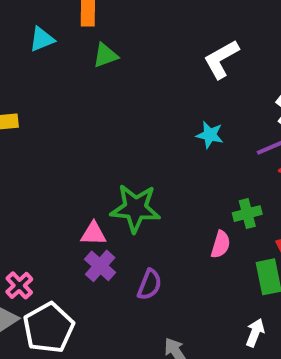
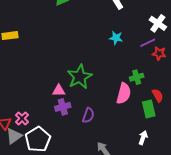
green star: (135, 208) -> (80, 77), turned -30
pink semicircle: (221, 244) -> (124, 93), size x1.5
purple cross: (100, 266) -> (63, 107), turned 35

